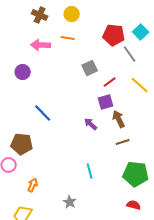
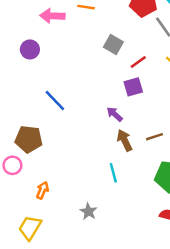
gray square: (90, 68) -> (113, 44), turned -35
brown arrow: (119, 119) -> (125, 140), moved

